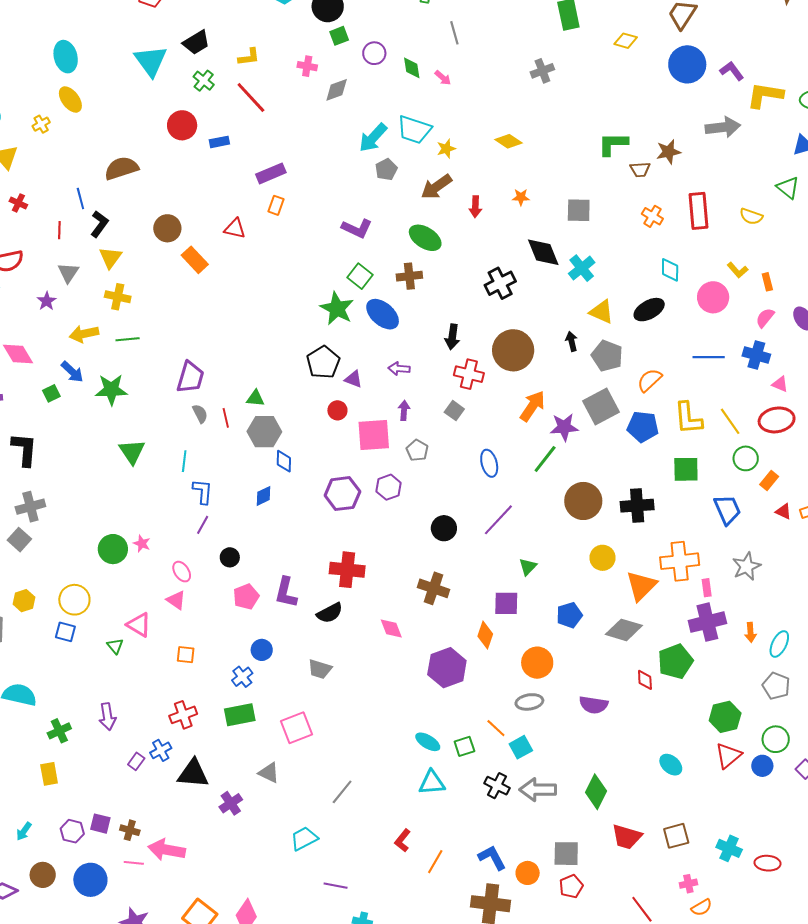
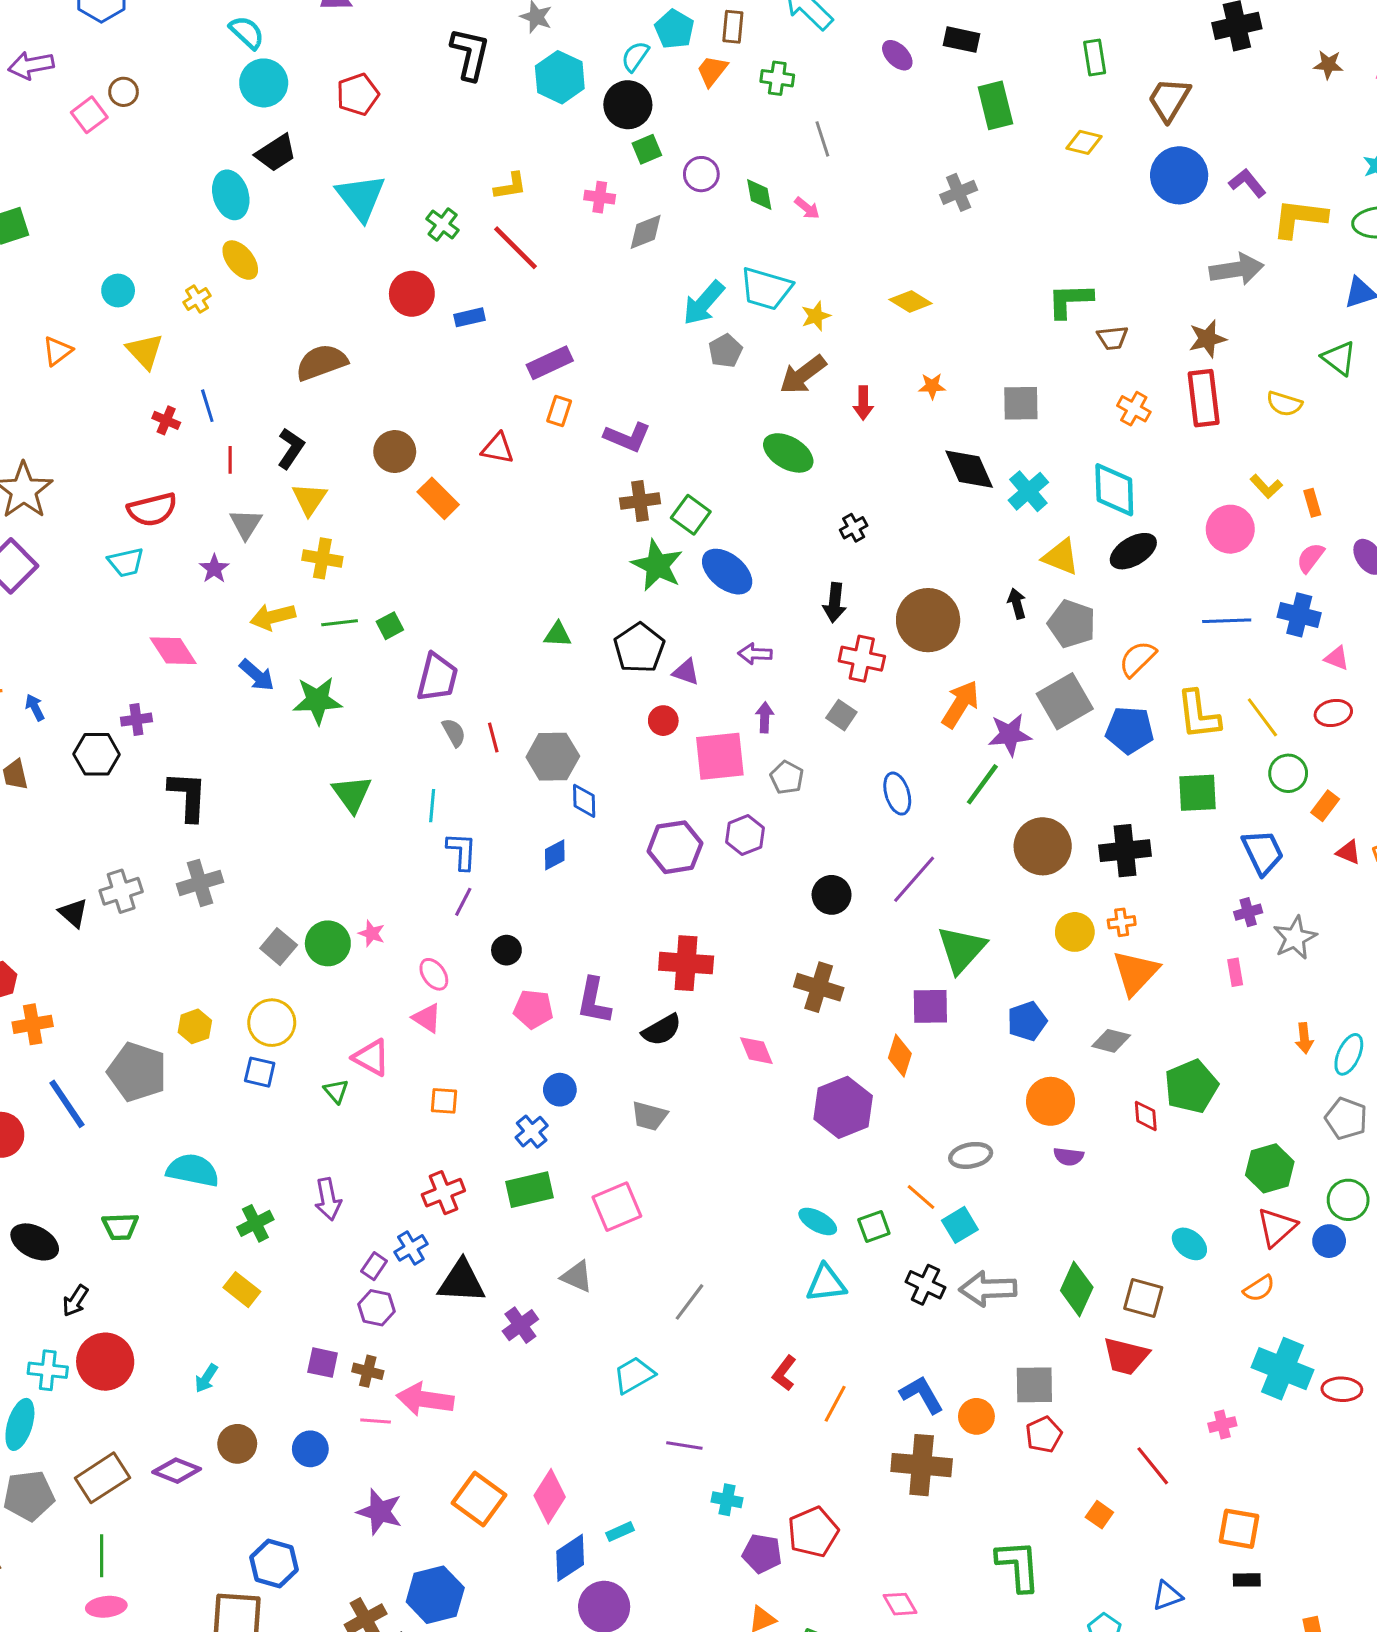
black trapezoid: (196, 42) -> (276, 153), moved
brown star: (668, 152) -> (1207, 339), moved
blue line: (80, 198) -> (207, 406), moved
purple L-shape: (357, 228) -> (627, 437), moved
cyan diamond: (670, 270) -> (1114, 490), moved, size x1.5
brown cross: (409, 276) -> (640, 501), moved
black cross: (500, 283) -> (854, 528), moved, size x0.6
green square: (51, 393) -> (390, 626), moved
green triangle: (255, 398) -> (558, 635), moved
red ellipse: (777, 420) -> (1333, 713), size x0.7
gray square: (19, 540) -> (279, 947), moved
orange cross: (680, 561) -> (1122, 922), moved, size x0.5
green triangle: (528, 567) -> (961, 949), size x1.8
pink pentagon: (246, 597) -> (533, 1009), turned 30
purple cross: (707, 622) -> (1248, 912), moved, size x0.5
gray diamond: (624, 630) -> (1111, 1041), size x0.7
orange circle: (537, 663) -> (1051, 1101), moved
purple semicircle: (594, 705) -> (1069, 1157), size x0.7
yellow rectangle: (49, 774) -> (242, 1290), turned -40
purple hexagon: (72, 831) -> (377, 1308), moved
brown square: (676, 836) -> (1143, 1298), moved, turned 32
cyan cross: (729, 848) -> (1282, 1369), size x1.5
blue circle: (90, 880) -> (310, 1449), size x0.7
orange semicircle: (702, 907) -> (1259, 1288), moved

